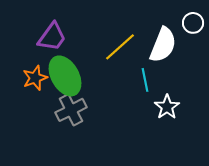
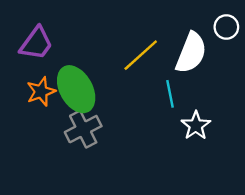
purple trapezoid: (52, 37) -> (36, 43), moved

